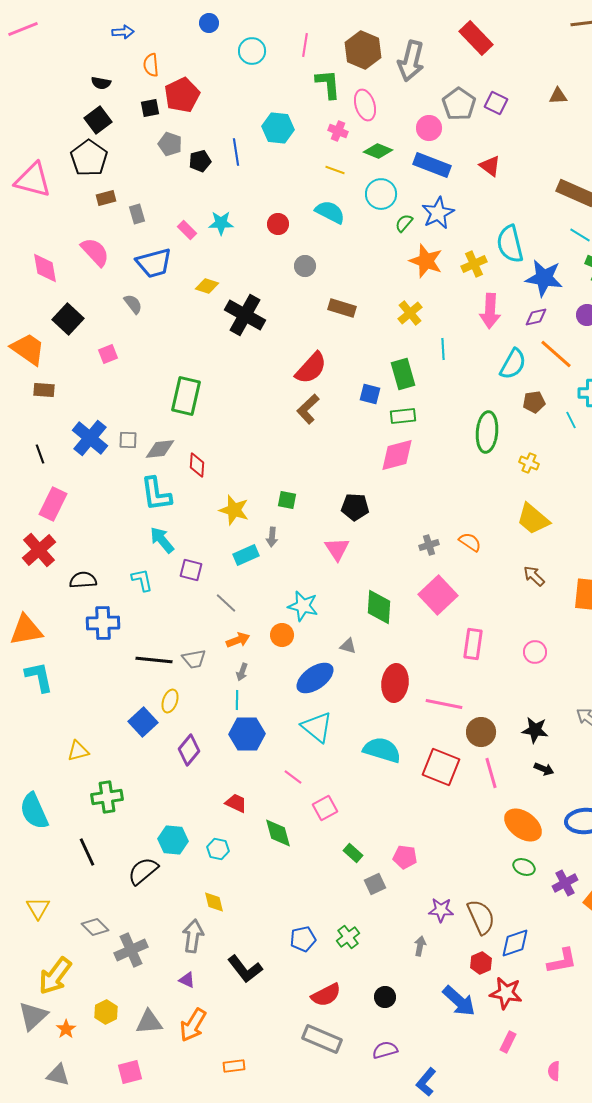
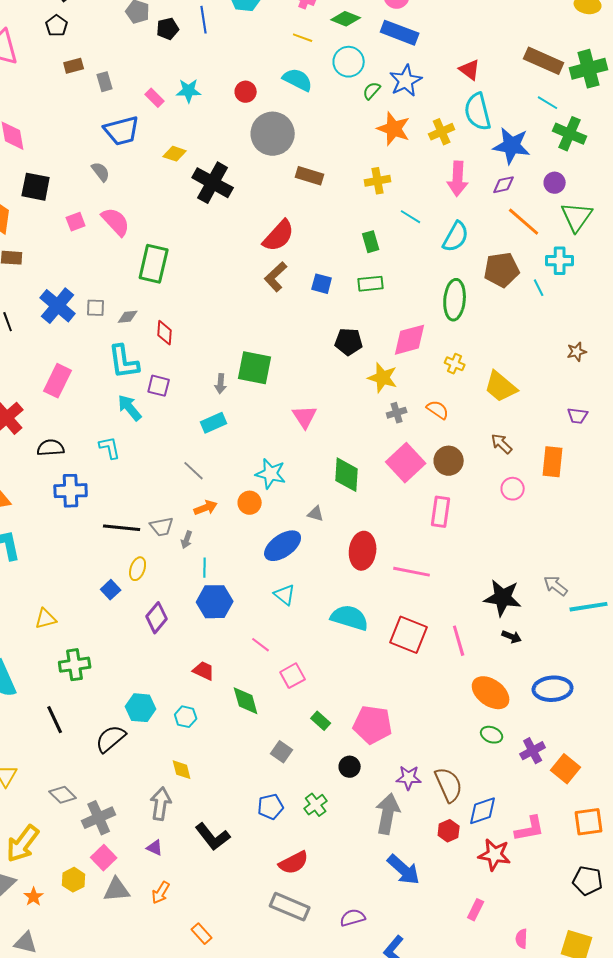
black pentagon: (89, 158) -> (57, 26), size x0.6
red triangle: (490, 166) -> (470, 70), moved
pink semicircle: (95, 252) -> (116, 222), moved
gray circle: (305, 266) -> (273, 134), size x2.0
yellow cross: (410, 313) -> (378, 181), turned 30
black square: (68, 319) -> (36, 187), turned -32
cyan line: (443, 349) -> (411, 217), turned -55
cyan semicircle: (513, 364) -> (456, 237), moved
green rectangle: (403, 374) -> (371, 242), size x0.7
blue square: (370, 394) -> (322, 284), moved
brown pentagon: (534, 402) -> (502, 270), size x1.6
gray diamond: (160, 449) -> (128, 317), size x0.7
pink diamond: (397, 455) -> (410, 340), moved
yellow cross: (529, 463) -> (455, 364), moved
green square: (287, 500) -> (255, 368), size x1.8
pink rectangle: (53, 504) -> (58, 381), moved
black pentagon: (355, 507) -> (349, 342), moved
yellow star: (234, 510) -> (383, 378), moved
gray arrow: (272, 537) -> (221, 384), moved
purple square: (191, 570) -> (159, 386), moved
pink circle: (535, 652) -> (513, 489), moved
gray arrow: (242, 672) -> (187, 540), moved
blue square: (143, 722) -> (111, 590), size x0.7
cyan triangle: (317, 727) -> (285, 595), size x0.7
black star: (535, 730) -> (503, 598), size x1.4
brown circle: (481, 732) -> (449, 461), moved
pink pentagon: (405, 857) -> (373, 725), size x1.6
gray square: (375, 884) -> (282, 752), moved, turned -30
gray arrow: (420, 946) -> (388, 814), size x2.0
red star: (506, 993) -> (495, 855), moved
black circle: (385, 997) -> (350, 767), moved
blue arrow: (459, 1001) -> (404, 870), moved
orange arrow: (193, 1025) -> (161, 893), size x0.7
orange rectangle: (234, 1066) -> (202, 934), turned 55
pink square: (130, 1072) -> (104, 858), moved, turned -30

